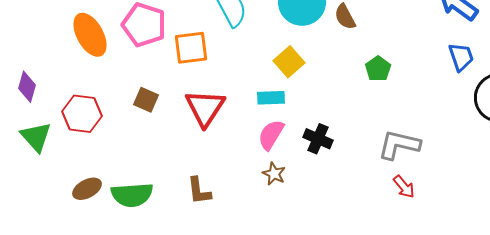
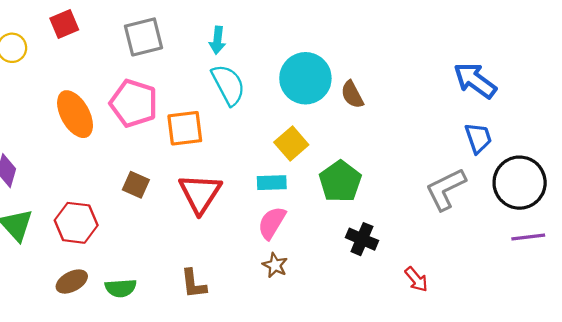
green pentagon: (378, 69) -> (340, 182), moved, size x1.5
red hexagon: (82, 114) -> (76, 223), moved
black cross: (318, 139) -> (362, 239), moved
gray L-shape: (399, 145) -> (446, 189), moved, turned -39
green semicircle: (132, 195) -> (121, 288), size x0.7

